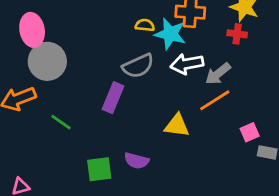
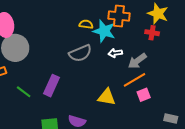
white arrow: (187, 64) -> (115, 53), size x0.6
purple rectangle: (113, 98) -> (52, 86), moved
pink square: (250, 132) -> (144, 95), moved

